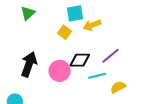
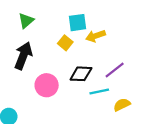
black arrow: (29, 64) -> (23, 56), moved
pink circle: (60, 71) -> (47, 85), moved

